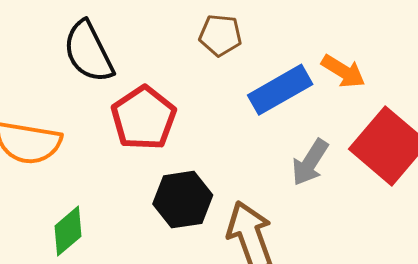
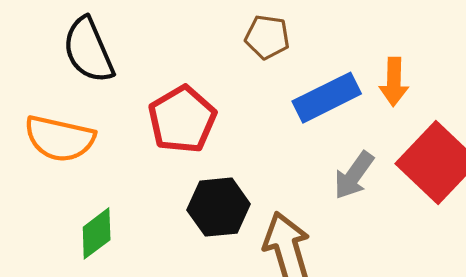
black semicircle: (88, 52) -> (88, 50), moved
orange arrow: (343, 71) -> (394, 82), turned 57

